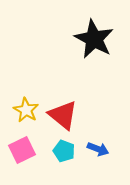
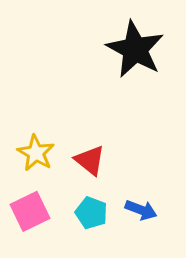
red triangle: (63, 115) -> (90, 160), size x0.7

